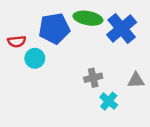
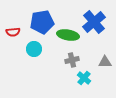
green ellipse: (88, 18) -> (68, 35), moved
cyan circle: (35, 58) -> (34, 49), moved

